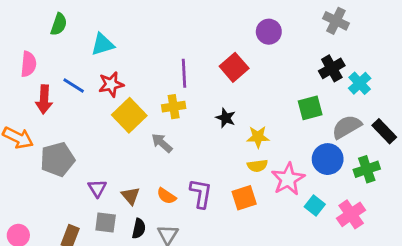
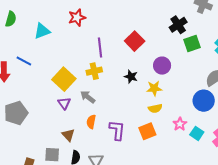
purple circle: (269, 32) -> (162, 66), moved
black cross: (332, 68) -> (178, 25), moved
red star: (111, 84) -> (77, 18), moved
green square: (310, 108) -> (192, 43), moved
pink star: (288, 179) -> (180, 124), moved, size x0.6
purple triangle: (97, 188) -> (64, 103), moved
orange semicircle: (166, 196) -> (91, 122), moved, turned 72

